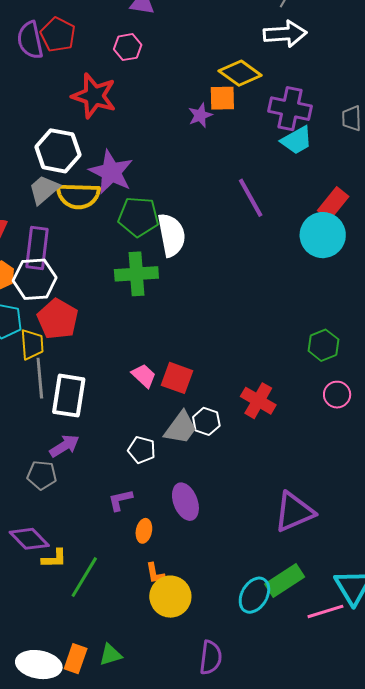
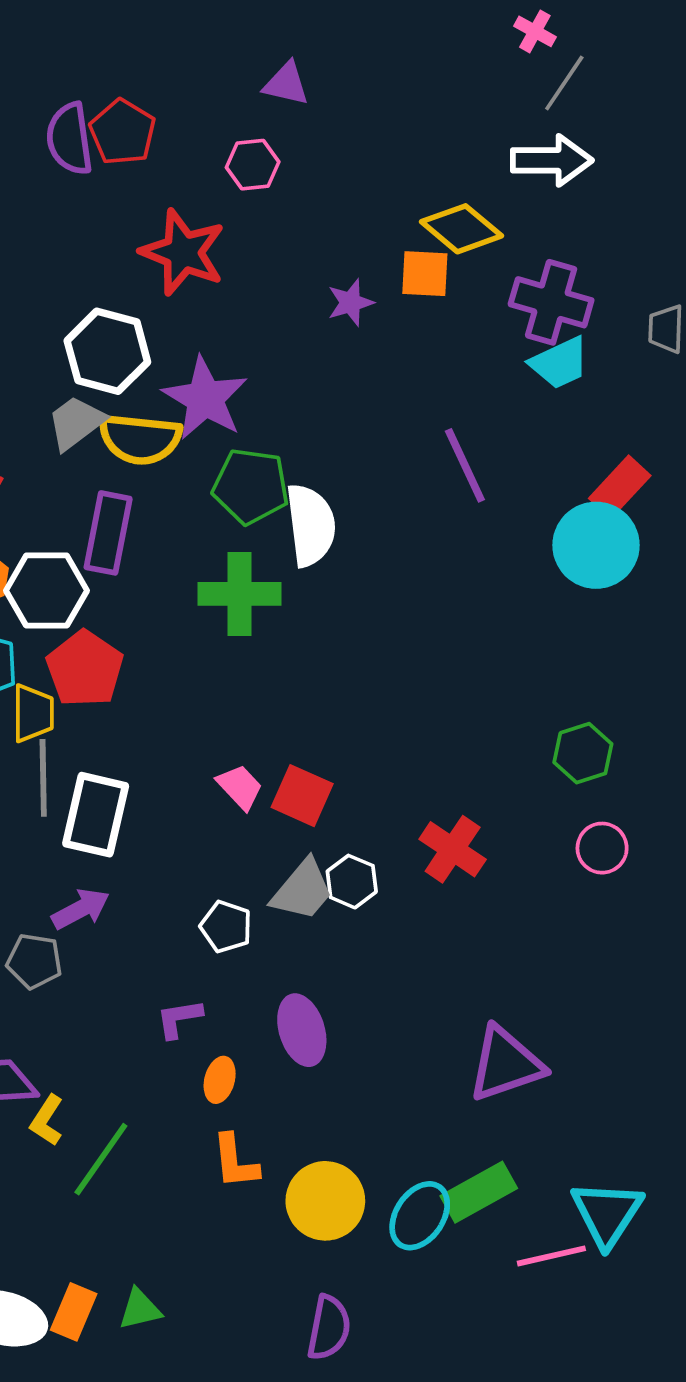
purple star: (200, 115) -> (350, 303), moved
purple rectangle: (37, 248) -> (108, 533), moved
yellow L-shape: (54, 559) -> (47, 1120), turned 120
orange L-shape: (155, 573) -> (235, 1161), size x1.4
yellow circle: (170, 597) -> (325, 1201), moved

